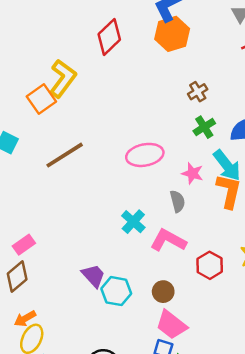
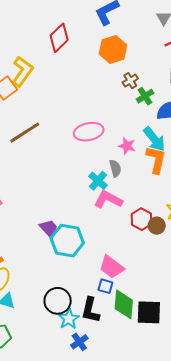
orange hexagon: (172, 34) -> (113, 49), moved
green cross: (204, 127) -> (145, 96), moved
cyan cross: (133, 222) -> (98, 181), moved
cyan hexagon: (116, 291) -> (67, 241), size x1.4
brown circle: (163, 292) -> (157, 226), moved

